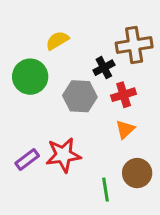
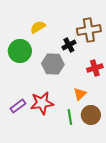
red cross: (124, 95) -> (95, 68), moved
orange triangle: (125, 129) -> (80, 94), moved
green line: (105, 190) -> (70, 117), moved

